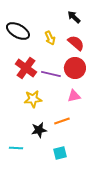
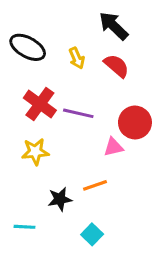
black arrow: (74, 17) -> (113, 26), size x1.5
red circle: (75, 68) -> (135, 122), moved
yellow star: (33, 99) -> (35, 152), moved
cyan square: (60, 153) -> (92, 234), turned -32

